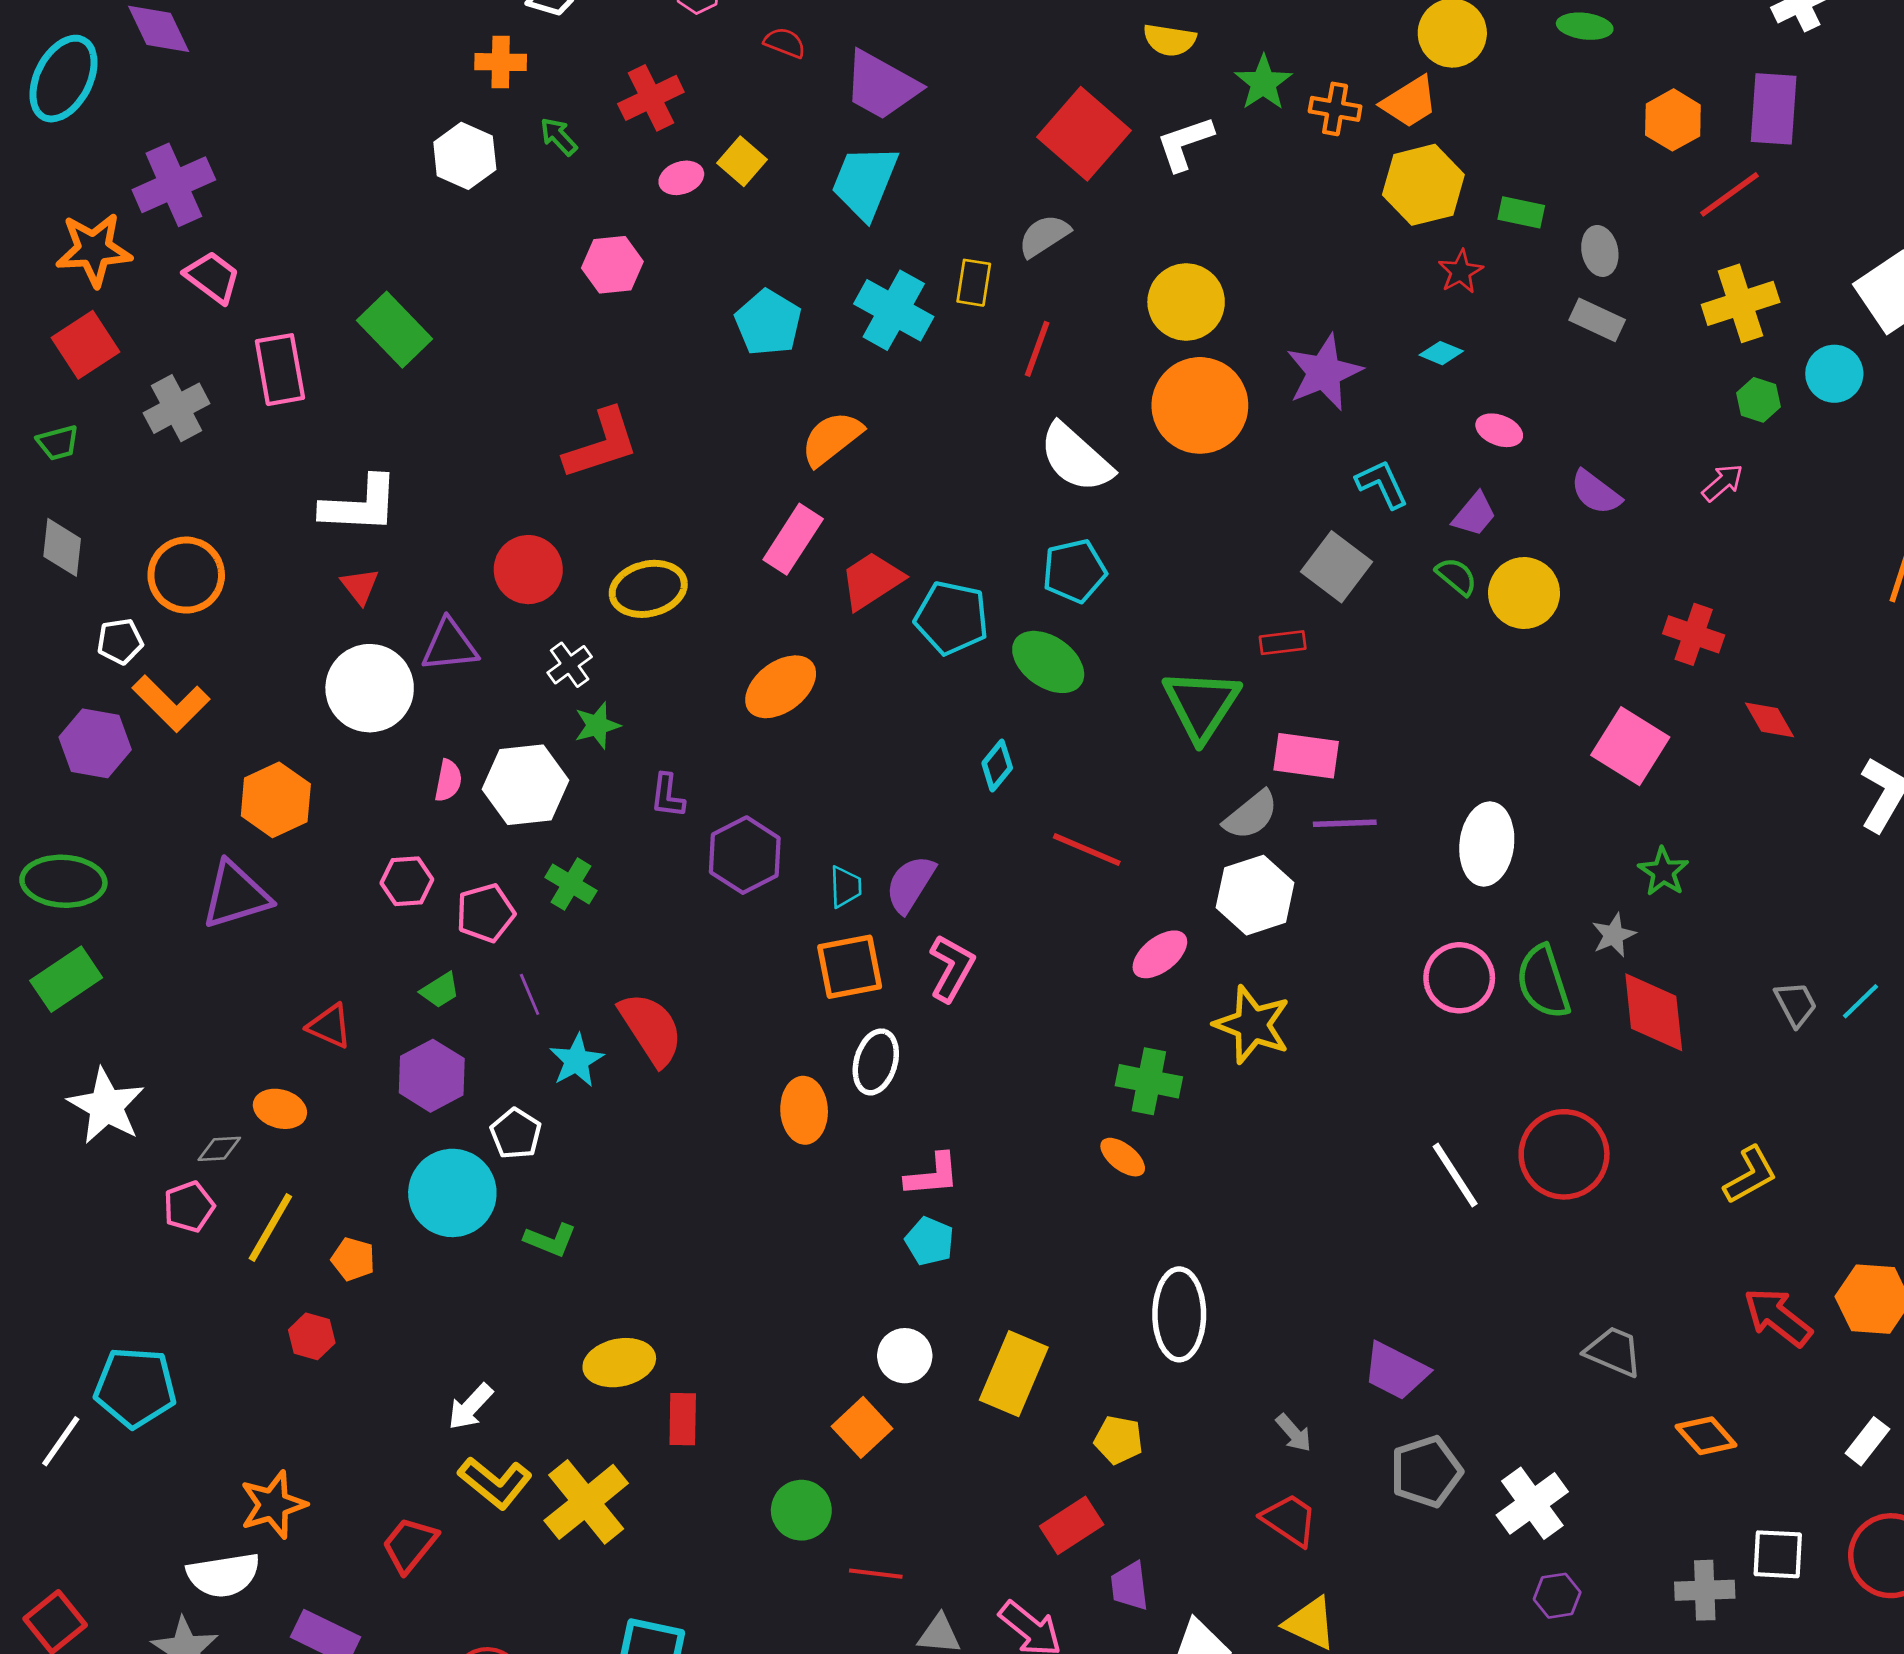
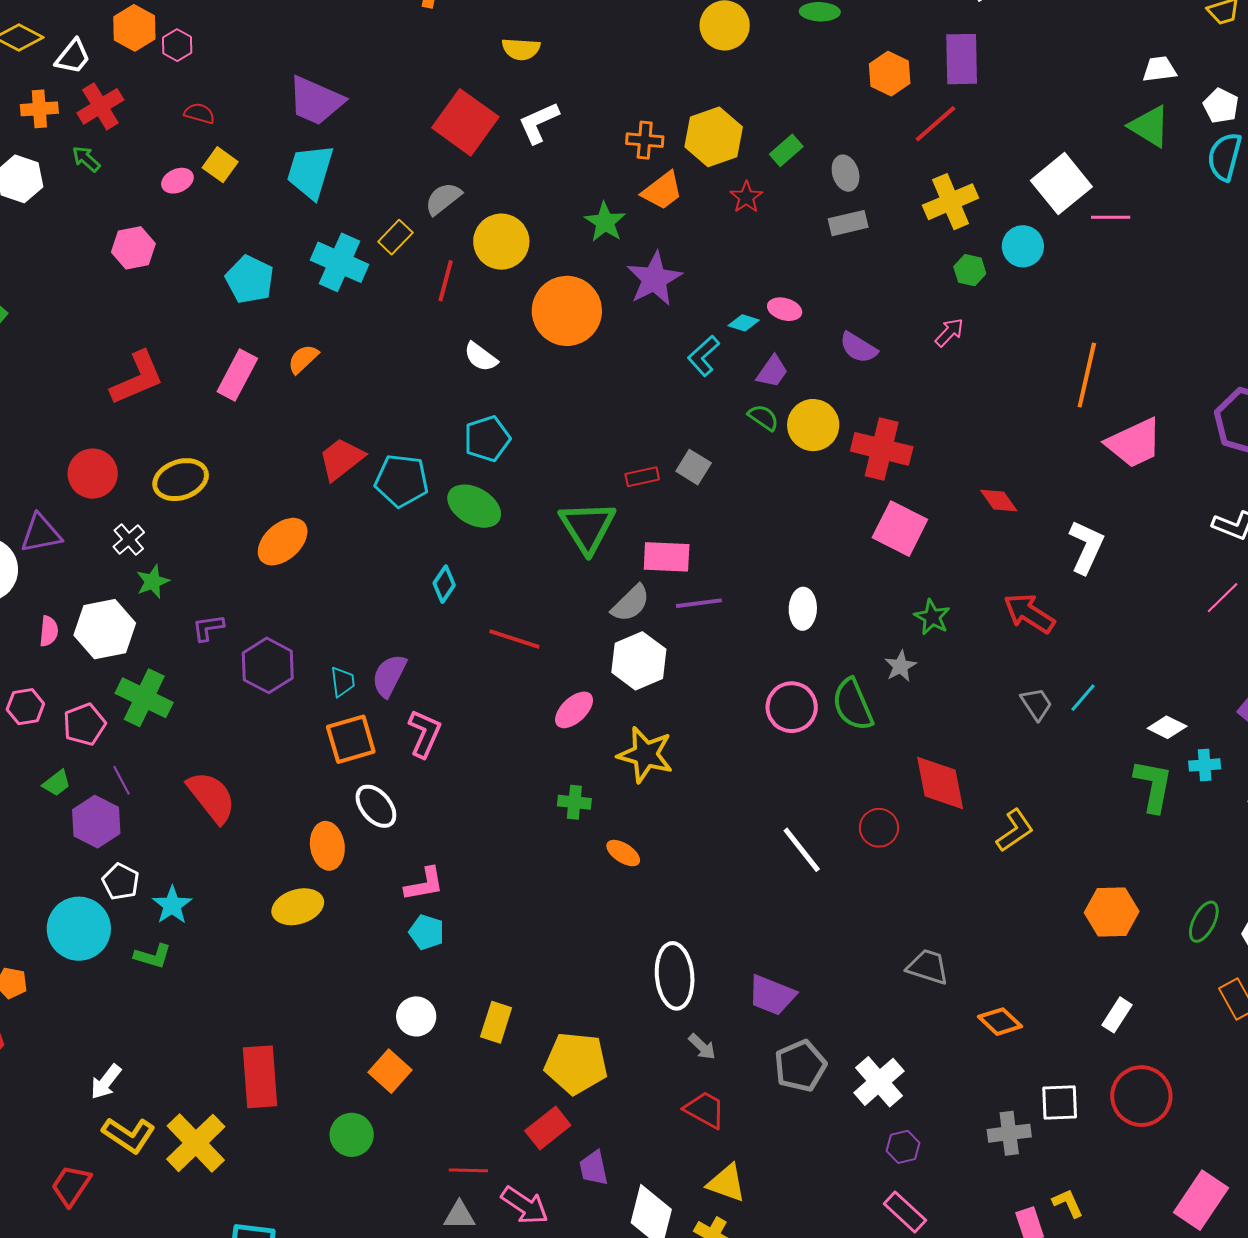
red semicircle: (785, 43) -> (199, 113), moved
green star: (1263, 83) -> (605, 222), moved
red cross: (651, 98) -> (100, 106), moved
orange trapezoid: (1410, 102) -> (662, 191), moved
orange cross: (1335, 109) -> (645, 140), moved
green rectangle: (1521, 212) -> (786, 150), turned -48
yellow rectangle: (974, 283) -> (395, 237), turned 40
yellow circle: (1186, 302) -> (501, 242), moved
gray rectangle: (1597, 320) -> (848, 223), turned -33
cyan diamond: (1441, 353) -> (744, 323), moved
orange semicircle: (832, 439) -> (303, 359), size x0.7
white semicircle: (1076, 458) -> (481, 357), size x0.6
cyan L-shape: (1382, 484) -> (703, 356), turned -102
pink rectangle: (793, 539) -> (237, 375), moved
gray square: (1336, 567) -> (694, 467), moved, size x0.7
red cross: (1694, 634) -> (882, 449), moved, size x1.4
purple L-shape: (668, 796) -> (208, 628), turned 80
white ellipse: (1487, 844) -> (803, 609), size x0.7
green cross: (571, 884) -> (144, 698), size x1.5
red diamond: (1654, 1012) -> (940, 783), moved
cyan star: (576, 1061) -> (172, 905), moved
white ellipse: (876, 1062) -> (376, 806), turned -51
purple hexagon: (432, 1076) -> (96, 822), moved
green cross: (1149, 1081) -> (574, 802), size x0.7
red circle: (1564, 1154) -> (879, 828), size x0.6
orange ellipse: (1123, 1157) -> (623, 853), moved
white ellipse: (1179, 1314) -> (675, 976), moved
red arrow: (1778, 1317) -> (1029, 613), moved
yellow ellipse: (619, 1363) -> (298, 907), moved
yellow rectangle: (1014, 1374) -> (496, 1022), size x0.7
red rectangle: (683, 1419) -> (260, 1077), size x1.6
yellow pentagon: (1119, 1440) -> (576, 1063), size x1.8
red line: (876, 1574) -> (468, 1170), moved

